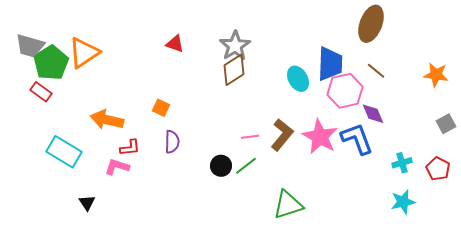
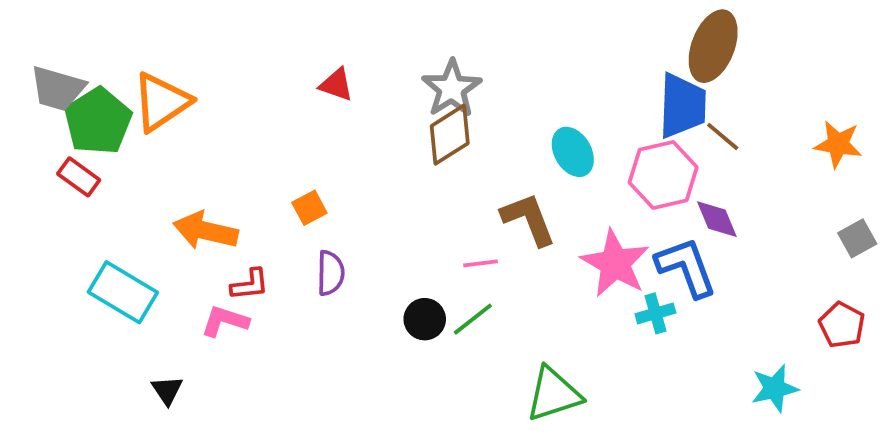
blue trapezoid: (330, 64) -> (682, 106), moved
orange square: (161, 108) -> (309, 208), turned 36
brown L-shape: (282, 135) -> (529, 219), moved, turned -60
cyan cross: (402, 163) -> (655, 313), moved

